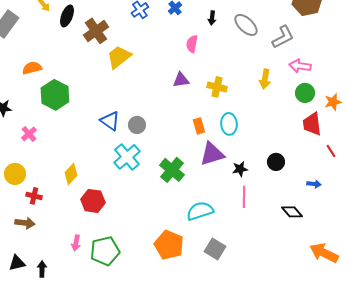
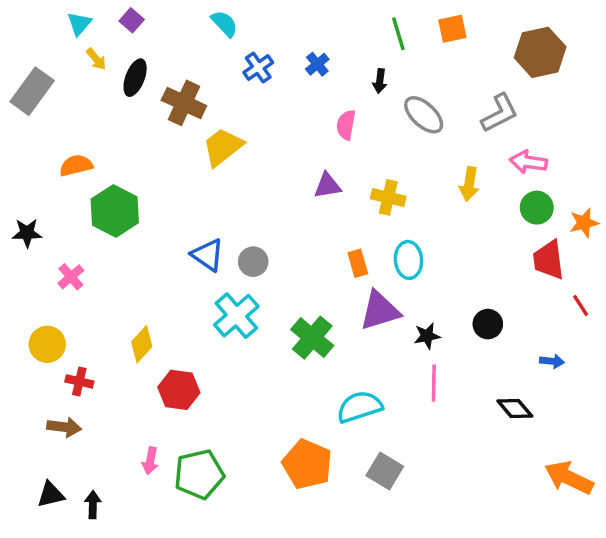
gray ellipse: (246, 25) -> (424, 115), moved
brown cross: (96, 31) -> (184, 103), turned -30

